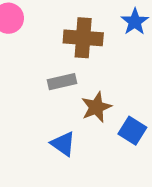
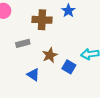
gray rectangle: (62, 82) -> (23, 43), moved

